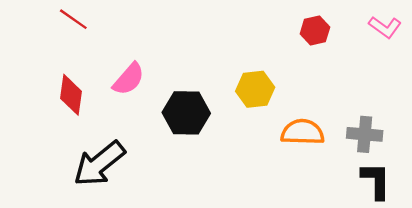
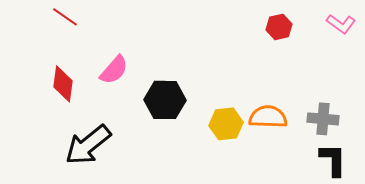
yellow hexagon: (255, 89) -> (226, 124), moved

